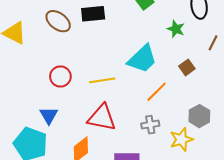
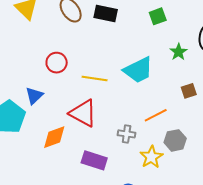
brown square: (187, 67) -> (189, 91), moved
orange line: (157, 92) -> (156, 115), moved
yellow star: (181, 139) -> (151, 157), turned -30

